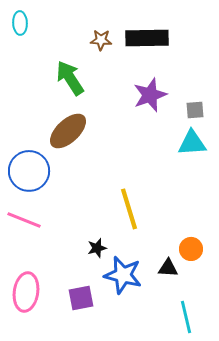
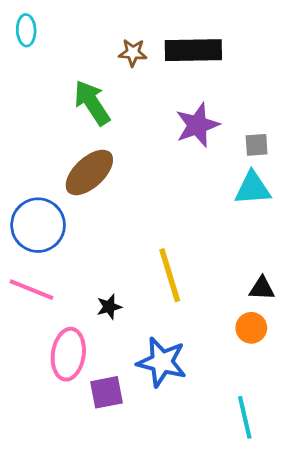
black star: (97, 248) -> (109, 307), moved
black triangle: (168, 268) -> (262, 288), moved
pink ellipse: (26, 292) -> (68, 354), moved

